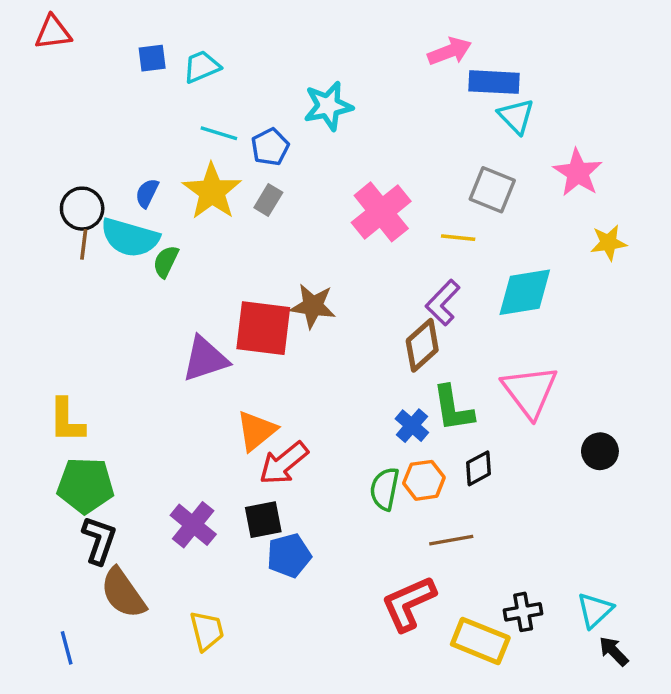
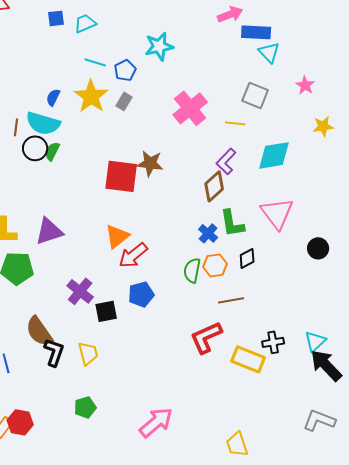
pink star: (578, 173) -> (305, 85), size x0.7
black circle: (82, 209) -> (35, 148), moved
green semicircle: (166, 262) -> (52, 151), moved
purple triangle: (205, 359) -> (49, 231), moved
black square: (263, 520) -> (106, 311), moved
black L-shape: (99, 540) -> (54, 352), moved
blue pentagon: (289, 556) -> (141, 294), moved
black arrow: (614, 651) -> (326, 365), size x1.8

